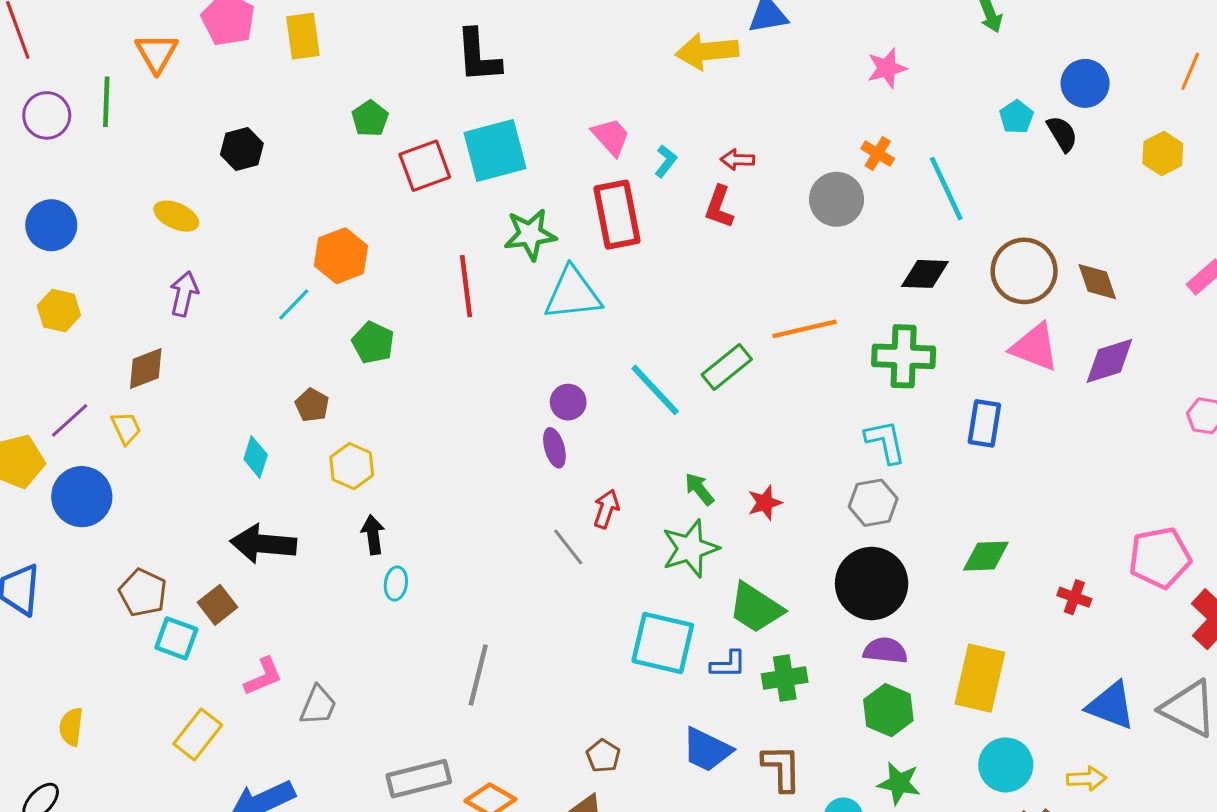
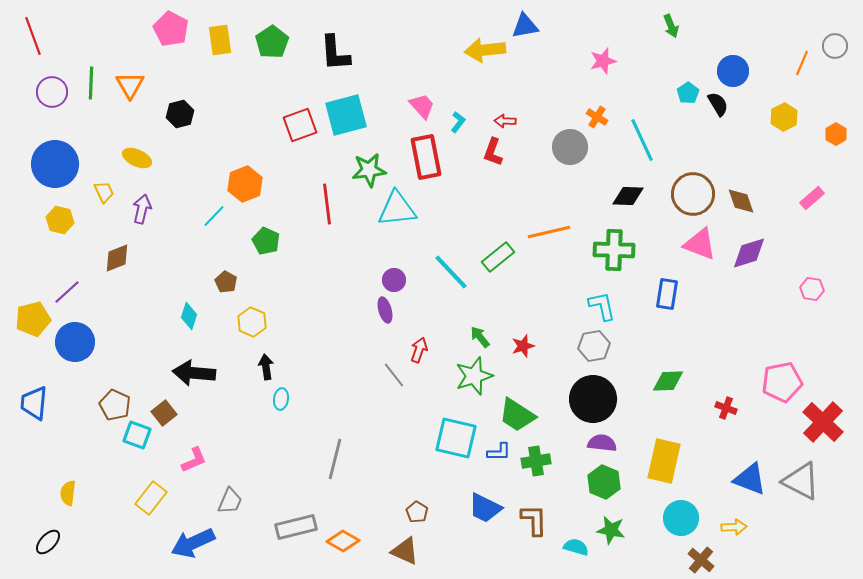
orange triangle: (157, 53) -> (130, 85), moved
green pentagon: (370, 118) -> (272, 42), moved, size x1.4
blue circle: (51, 225) -> (55, 164), size x1.4
yellow trapezoid: (126, 428) -> (104, 192), moved
gray trapezoid: (318, 705) -> (230, 501), moved

